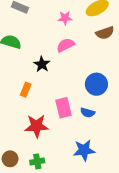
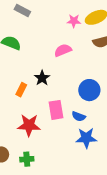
pink star: (65, 18) -> (74, 21), moved
black star: (42, 64) -> (42, 78), moved
blue star: (84, 150) -> (86, 138), moved

